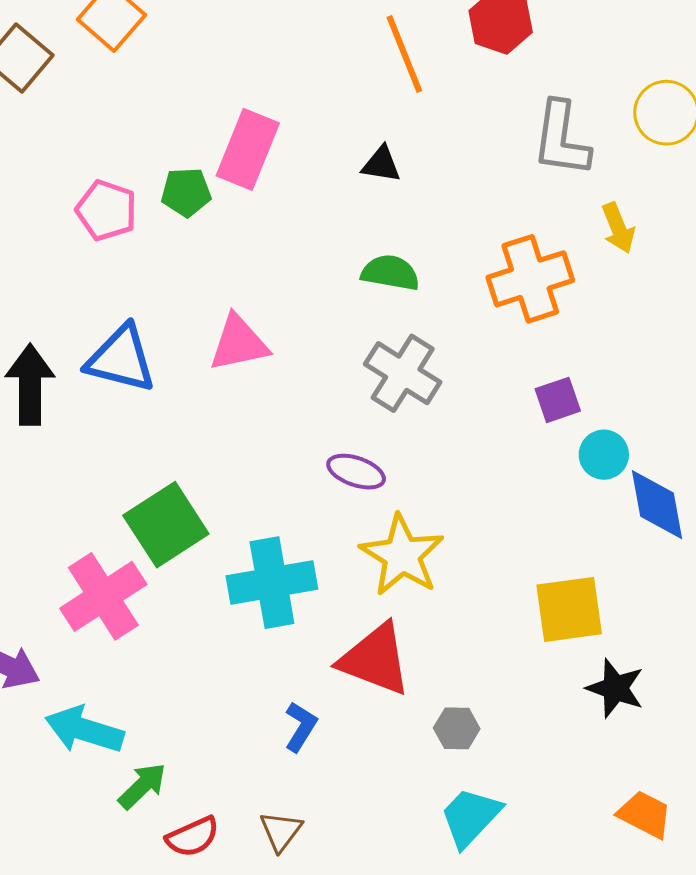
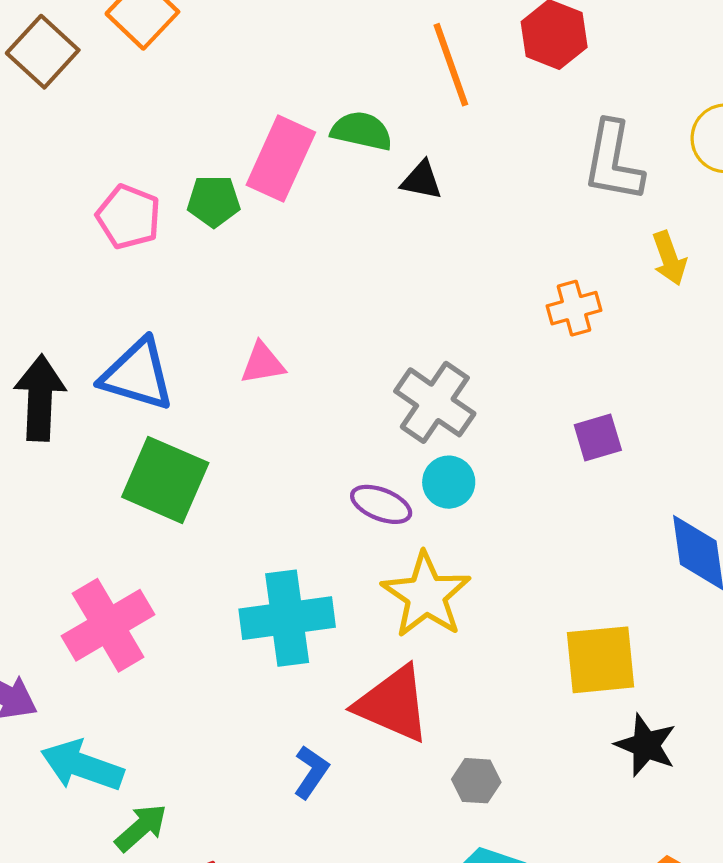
green semicircle: (390, 273) -> (362, 131), moved
orange cross: (530, 279) -> (574, 308), size x0.6
pink triangle: (239, 343) -> (263, 363), size x0.7
cyan circle: (604, 455) -> (449, 482), moved
green square: (166, 525) -> (165, 480), moved, turned -36

